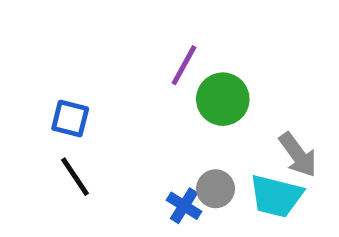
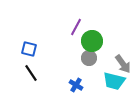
gray circle: (216, 189) -> (89, 58), moved

